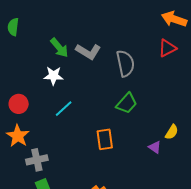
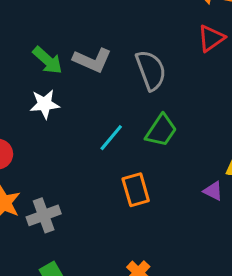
cyan line: (64, 109) -> (111, 138), moved
gray cross: (37, 160) -> (44, 215), moved

